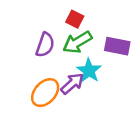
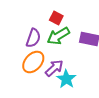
cyan star: (89, 71) -> (66, 79), moved
orange ellipse: (45, 93) -> (33, 62), moved

